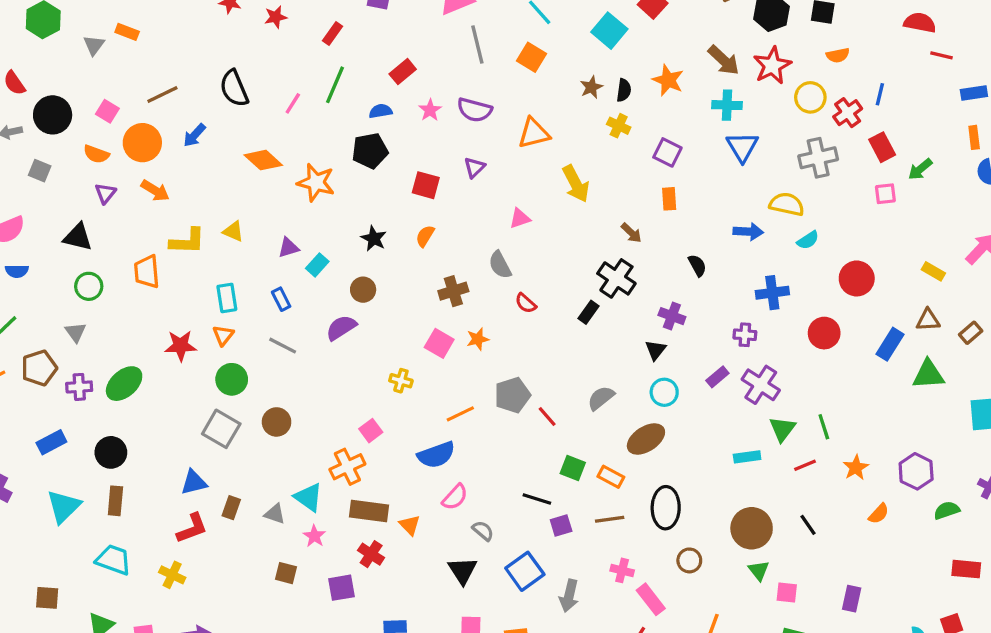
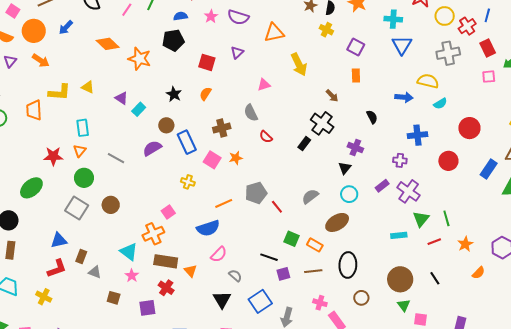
purple triangle: (288, 248) -> (121, 98), turned 48
blue rectangle: (281, 299) -> (187, 142), moved, size x1.6
green ellipse: (124, 384) -> (31, 188), moved
gray triangle: (275, 514) -> (95, 272), moved

